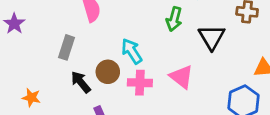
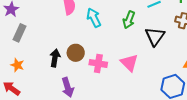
gray rectangle: (66, 47) -> (19, 33), moved
cyan arrow: (132, 51) -> (94, 18), moved
black arrow: (81, 82) -> (55, 58), turned 42

